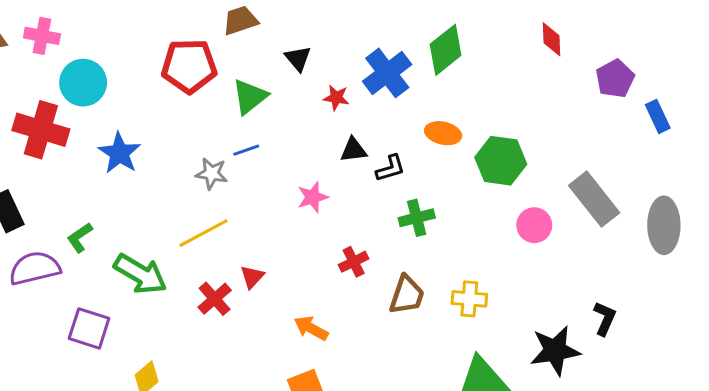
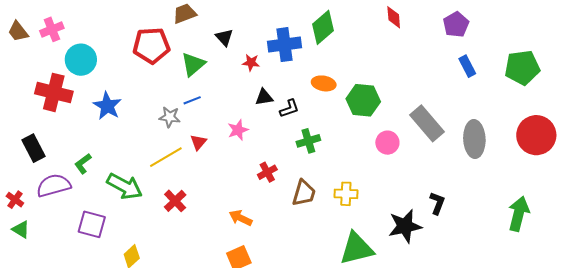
pink cross: (42, 36) -> (52, 29), turned -30
blue cross: (387, 73) -> (284, 45), turned 32
purple pentagon: (615, 79) -> (456, 24), moved
red triangle: (252, 277) -> (198, 142), moved

